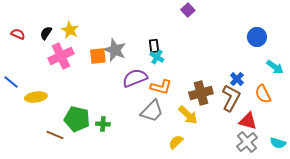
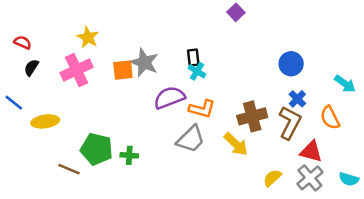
black semicircle: (46, 33) -> (31, 68), moved
blue circle: (257, 37) -> (291, 64), moved
yellow semicircle: (176, 142) -> (272, 178), moved

